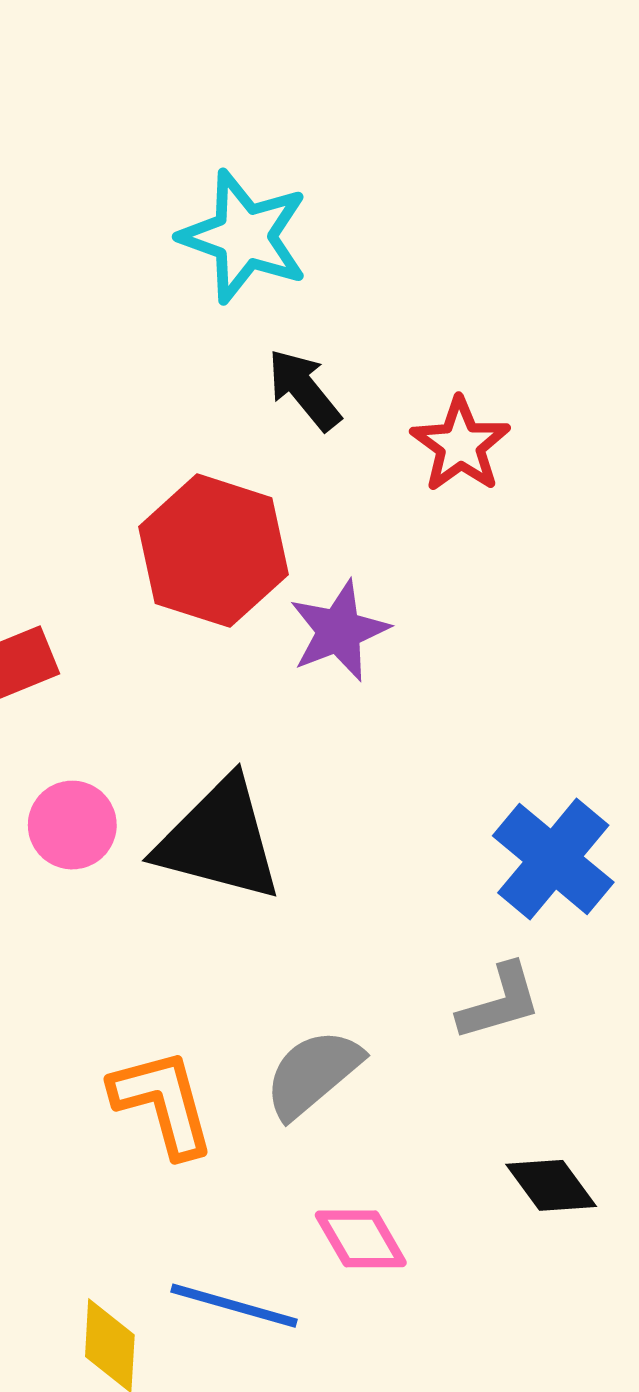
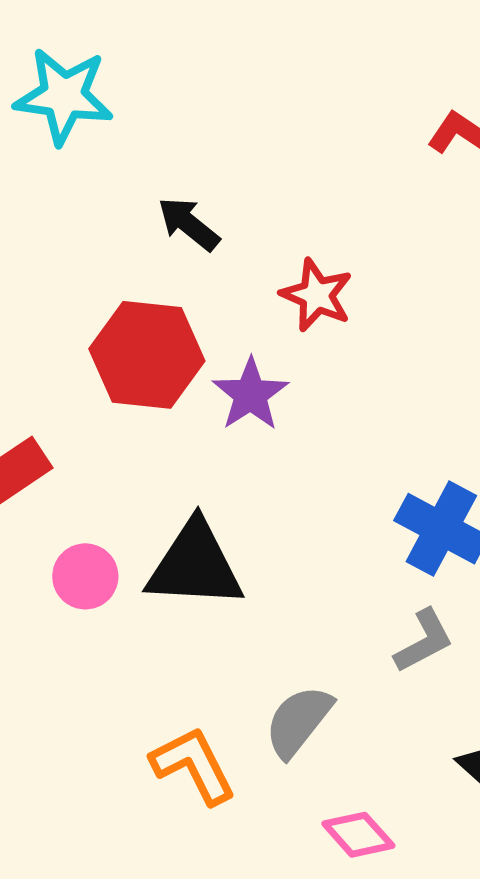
cyan star: (244, 237) -> (64, 96), moved
red star: (460, 445) -> (317, 295), moved

